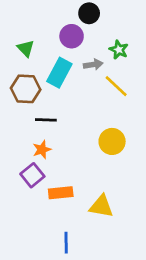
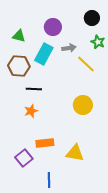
black circle: (89, 13) -> (92, 18), moved
green triangle: (26, 48) -> (19, 36), turned -32
green star: (119, 50) -> (98, 42), moved
purple square: (32, 175) -> (24, 158), moved

